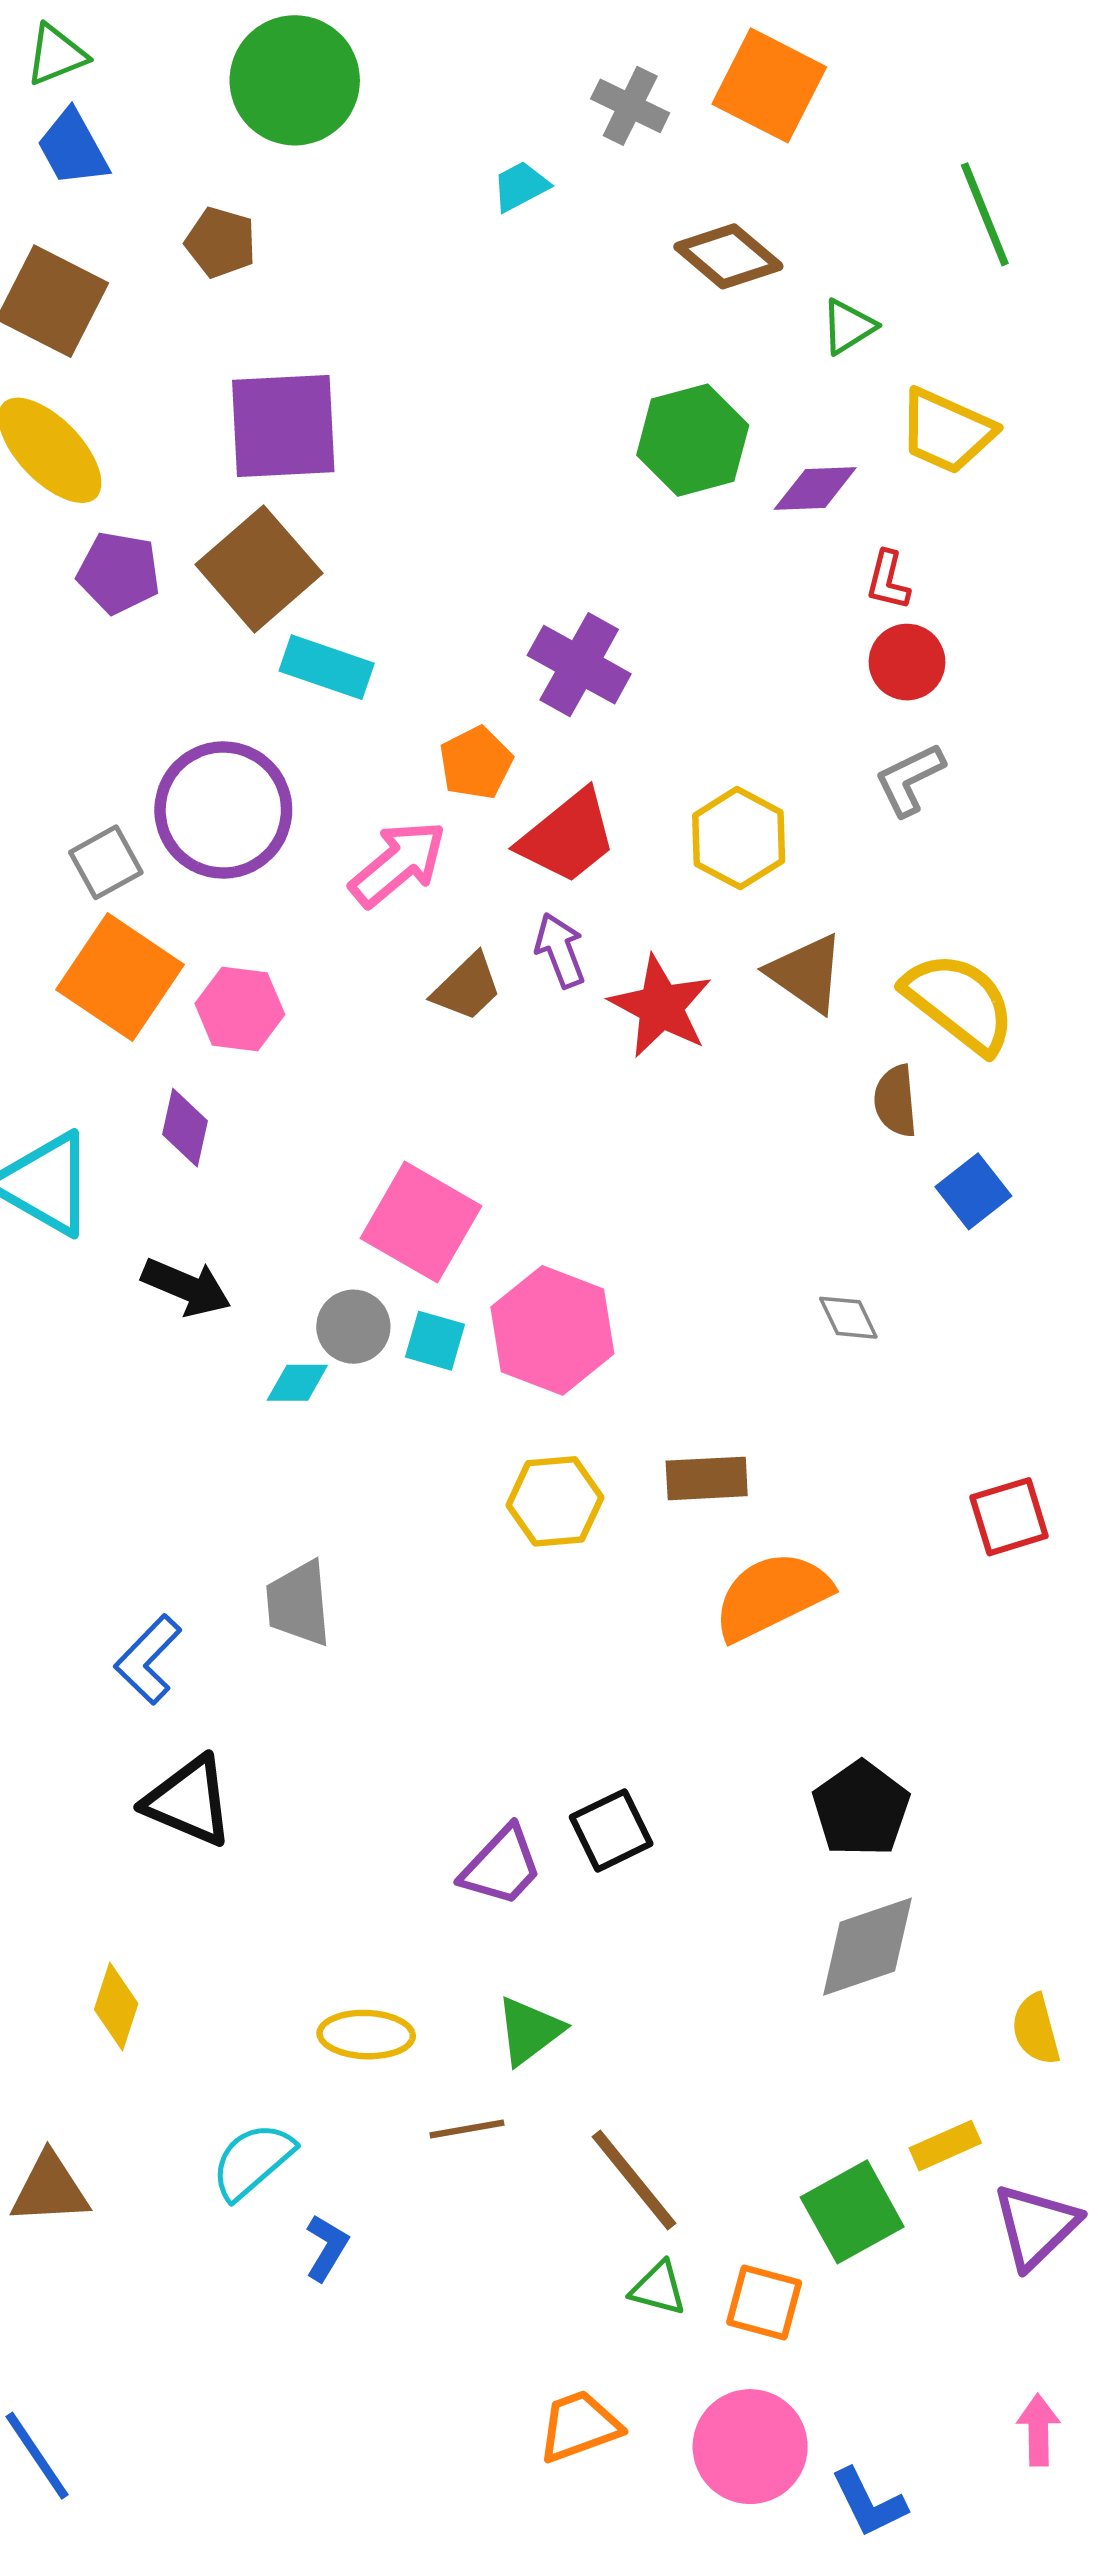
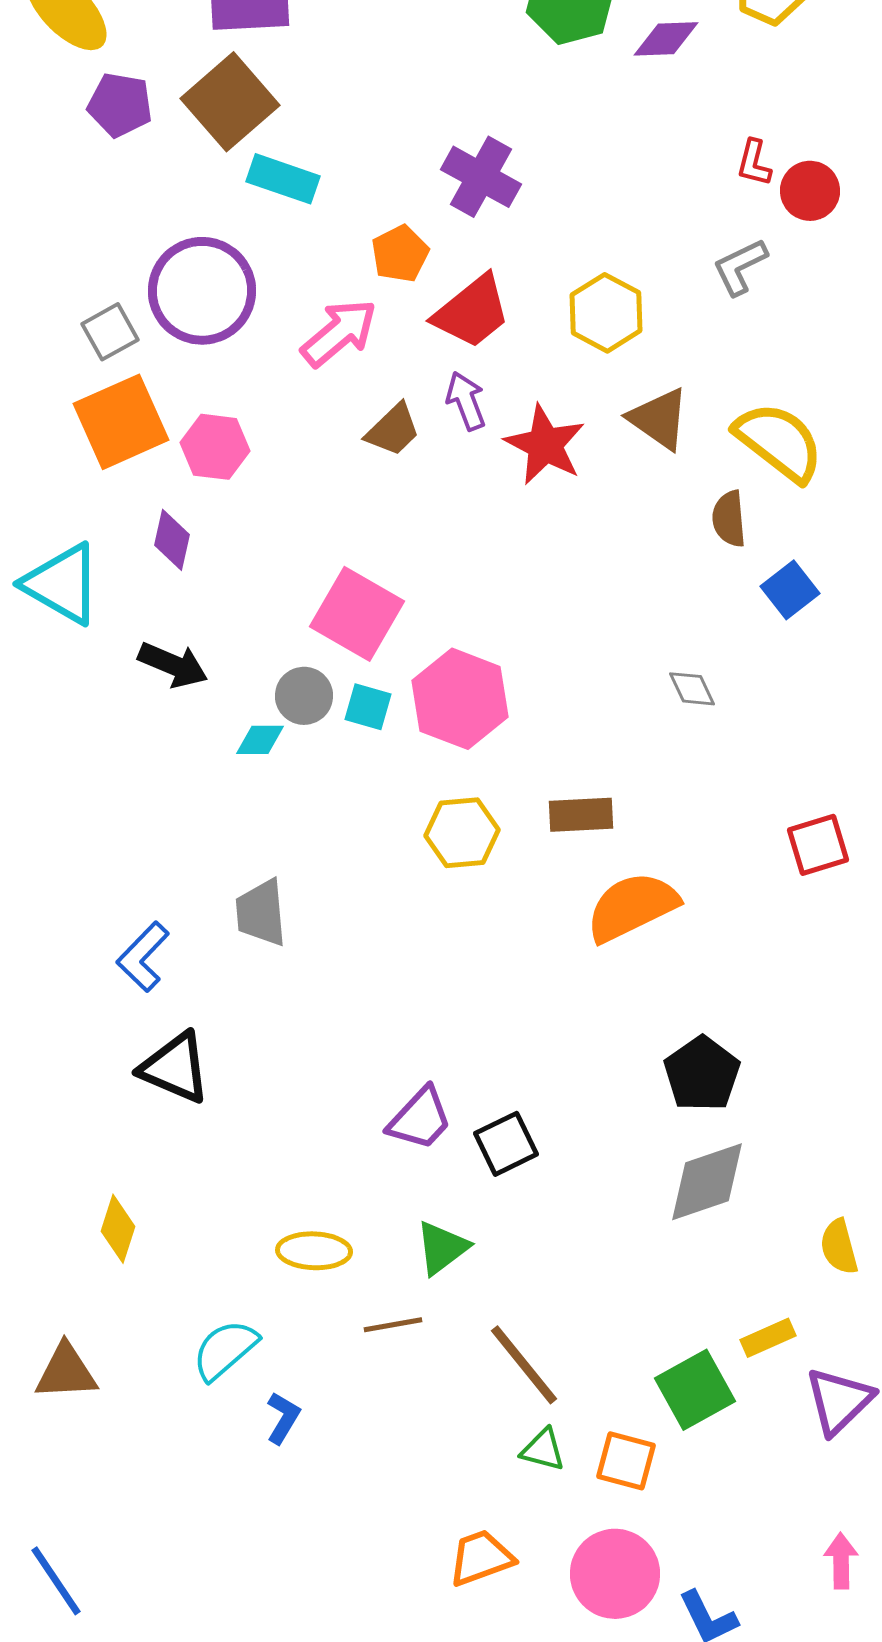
red L-shape: (888, 580) -> (754, 163), moved
red circle: (907, 662) -> (810, 191), moved
orange square: (120, 977) -> (121, 422), turned 32
black square: (611, 1830) -> (506, 1144), moved

